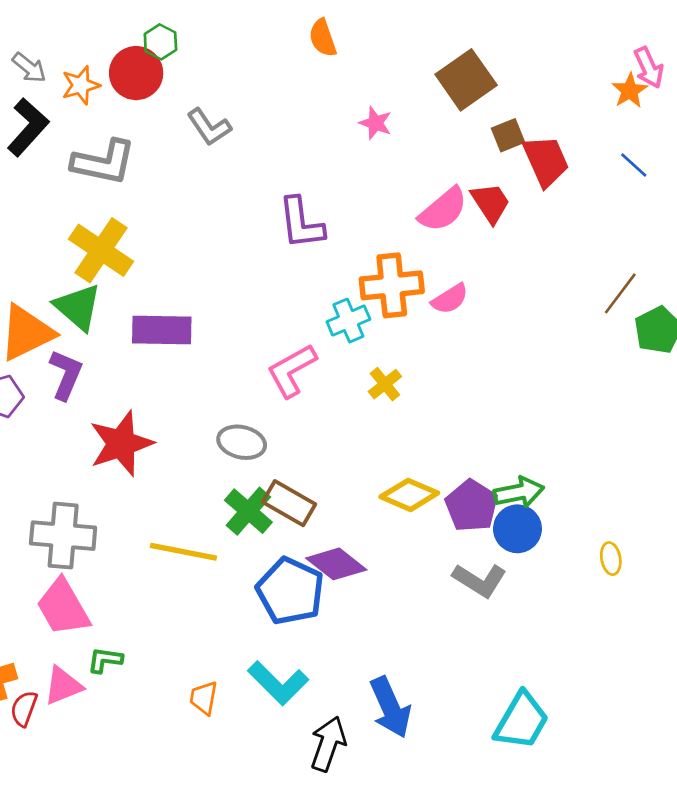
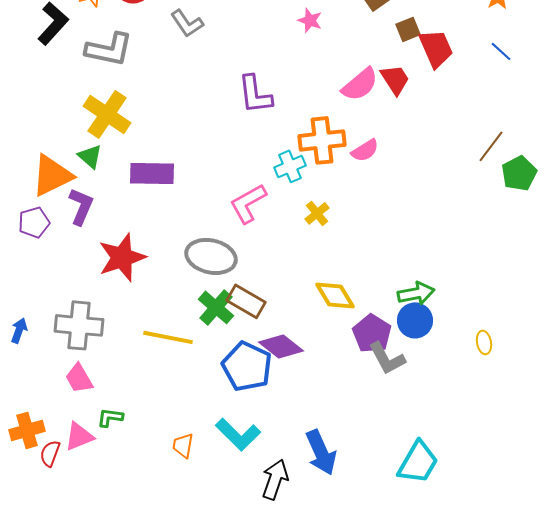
green triangle: (78, 307) -> (90, 156), size x0.7
gray ellipse: (242, 442) -> (211, 256), size x1.4
yellow diamond: (409, 495) -> (335, 295), turned 36
purple pentagon: (471, 506) -> (372, 333), moved
gray L-shape: (480, 580) -> (387, 358), turned 30
pink trapezoid: (63, 607) -> (79, 378), size x0.7

